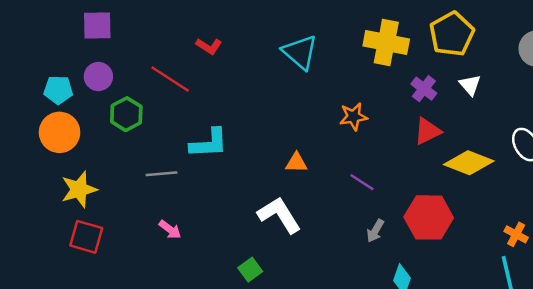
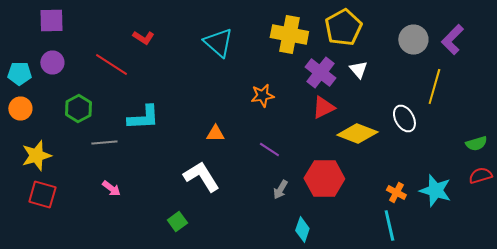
purple cross: (424, 89) -> (320, 72), size x1.4
green hexagon: (126, 114) -> (78, 108), moved
orange circle: (60, 132) -> (20, 108), size x0.7

